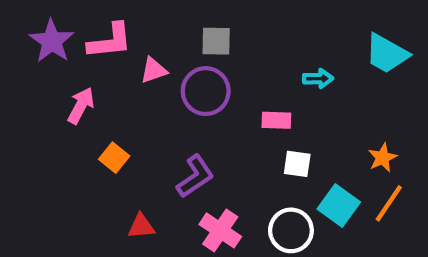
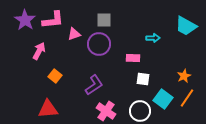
red triangle: (141, 226) -> (48, 109), moved, size x1.5

